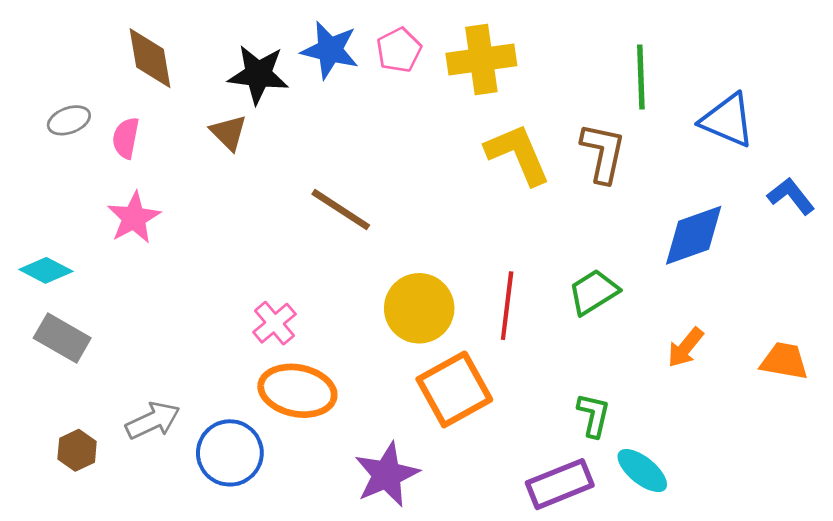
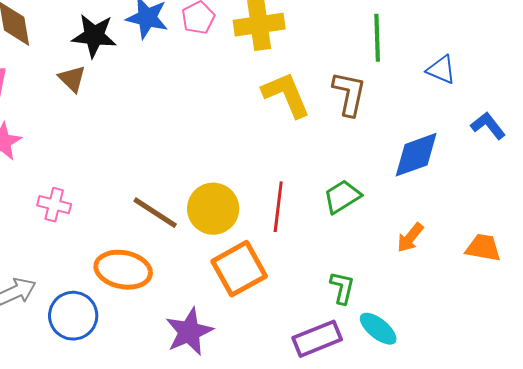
blue triangle: (727, 120) -> (441, 70), size x0.7
brown line: (341, 210) -> (155, 213), moved
pink cross: (274, 323) -> (54, 205), moved, turned -36

